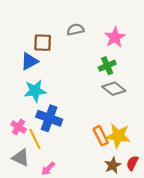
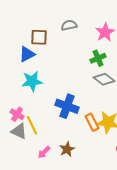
blue cross: (49, 118) -> (67, 106), moved
gray triangle: (21, 158) -> (19, 131), moved
brown star: (113, 165) -> (67, 149), moved

